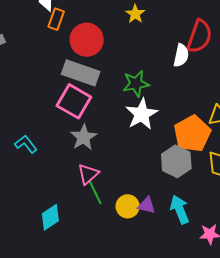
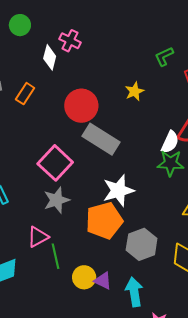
orange rectangle: (56, 19) -> (25, 94), moved
gray rectangle: (81, 73) -> (101, 139), moved
green star: (136, 84) -> (170, 163), moved
orange pentagon: (192, 134) -> (104, 221), moved
pink triangle: (88, 174) -> (38, 237), moved

